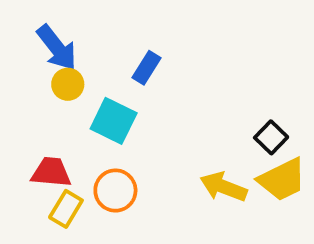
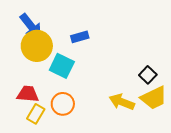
blue rectangle: (147, 68) -> (80, 37), turned 42
yellow circle: (68, 84) -> (37, 46), size x1.8

